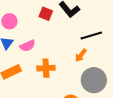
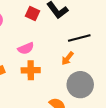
pink semicircle: (28, 46) -> (26, 48), moved

